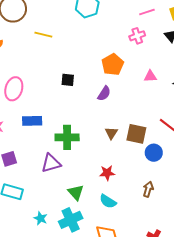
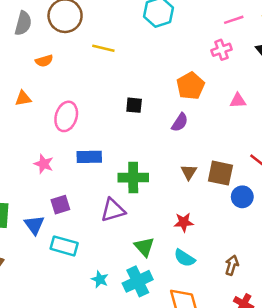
brown arrow: (148, 189) -> (232, 265), moved

